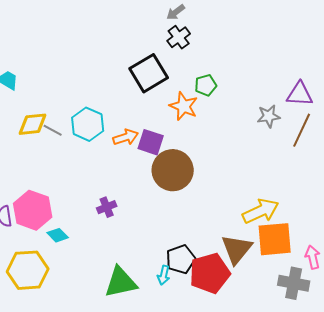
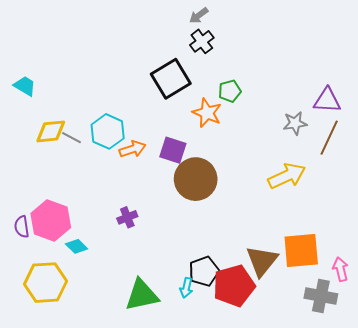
orange arrow: (126, 137) -> (132, 149), moved
yellow arrow: (261, 211) -> (287, 176), moved

